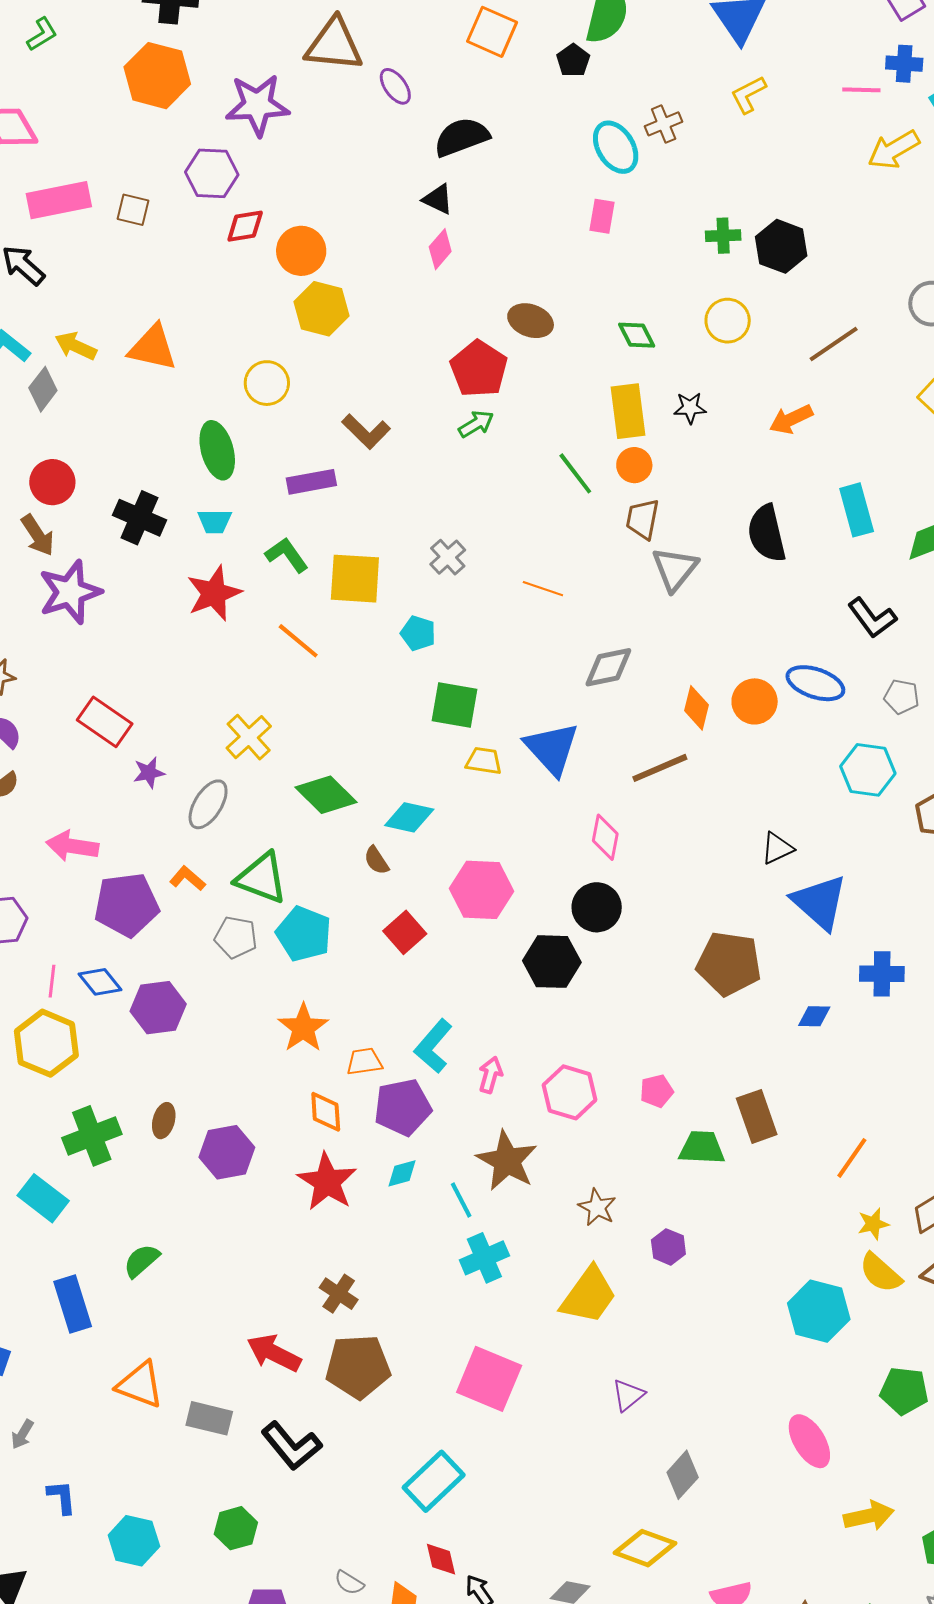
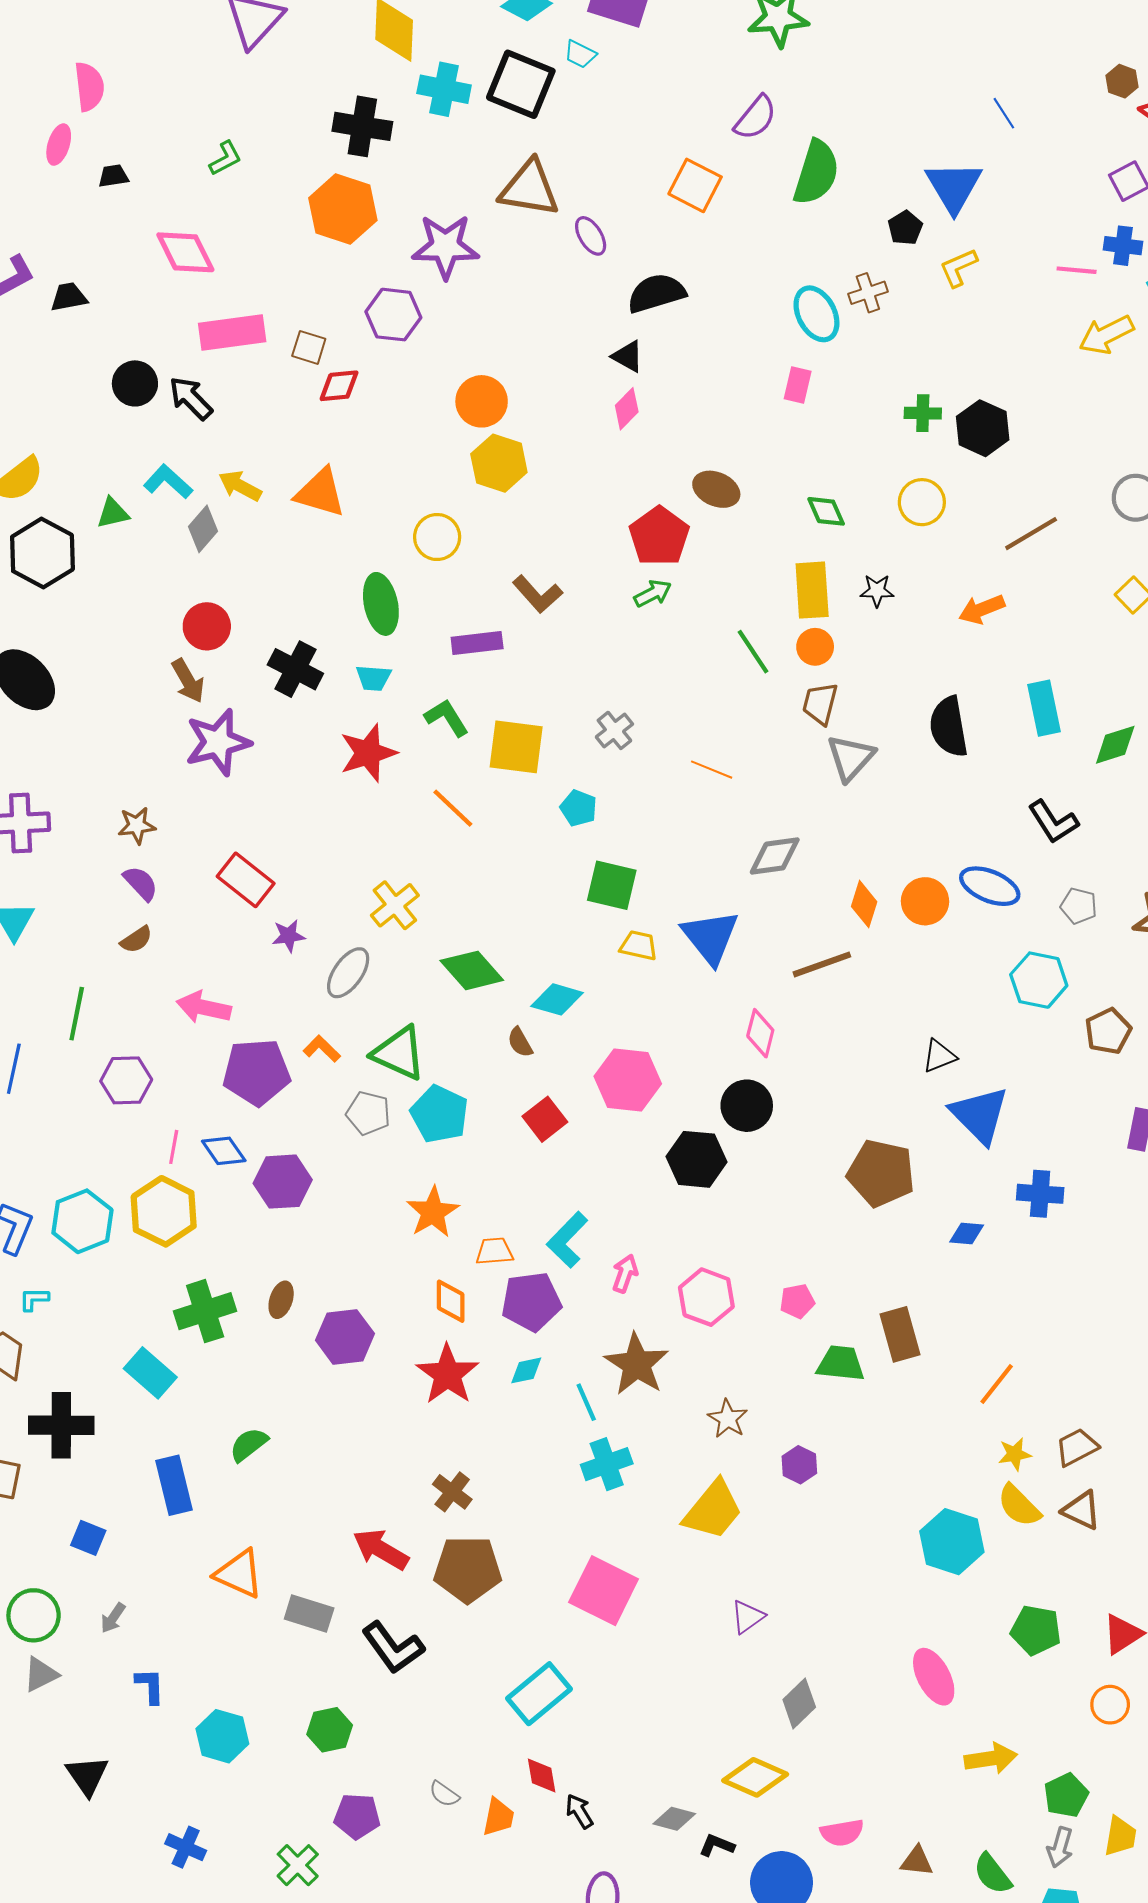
black pentagon: (573, 60) -> (905, 228), moved
red diamond: (245, 226) -> (339, 386), moved

